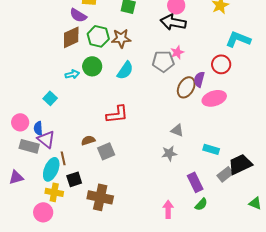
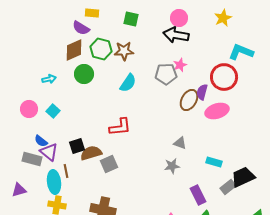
red circle: (221, 64) -> (224, 77), size x1.4
green circle: (92, 66) -> (84, 74), moved
cyan arrow: (72, 74) -> (49, 79), moved
pink circle: (20, 122) -> (29, 109), moved
blue semicircle: (38, 128) -> (41, 141), turned -48
brown semicircle: (88, 140) -> (91, 153), size x1.5
cyan ellipse: (51, 169) -> (54, 182), turned -30
black square: (74, 179) -> (77, 146), moved

